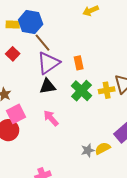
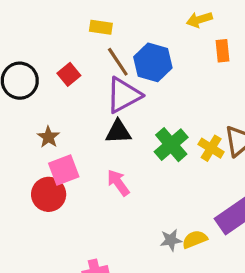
blue hexagon: (31, 22) -> (153, 62), moved
yellow rectangle: (13, 24) -> (101, 27), moved
orange rectangle: (79, 63) -> (223, 51), moved
yellow cross: (107, 90) -> (211, 148), turned 35

